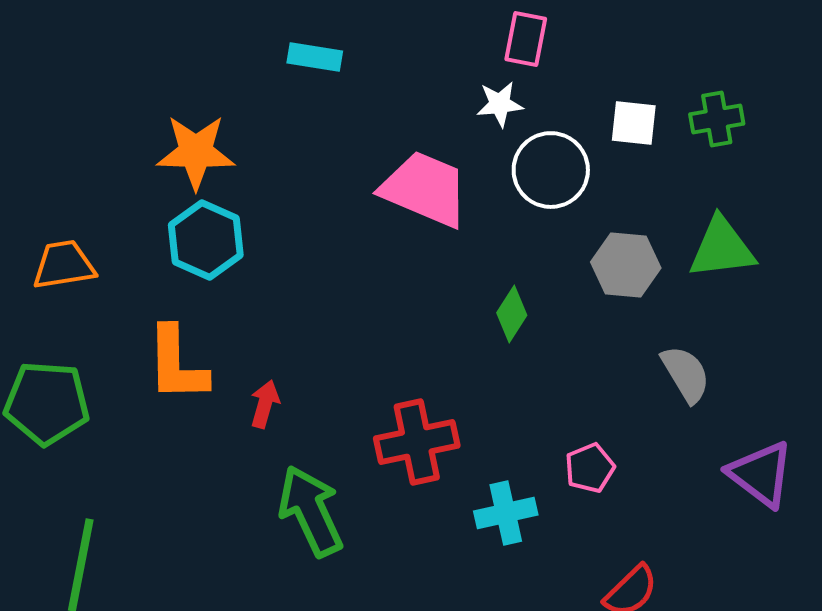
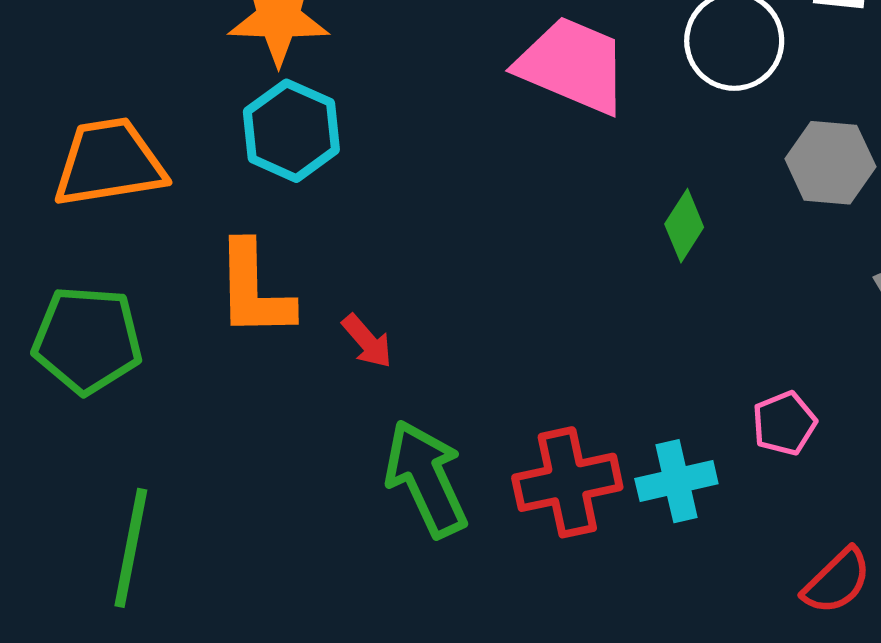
orange trapezoid: (64, 265) -> (109, 163), size x1.4
red arrow: (265, 404) -> (367, 341), turned 123
red cross: (417, 442) -> (567, 482), moved

